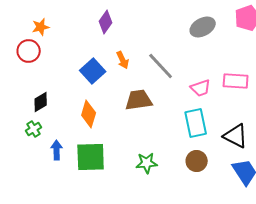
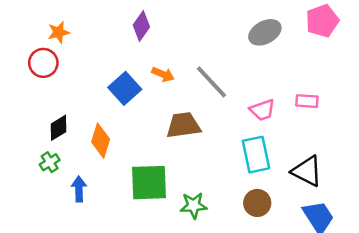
orange arrow: (123, 60) -> (163, 74), turned -42
pink rectangle: (236, 81) -> (307, 101), size x0.7
orange diamond: (89, 114) -> (101, 141), moved
green square: (91, 157) -> (149, 183), moved

